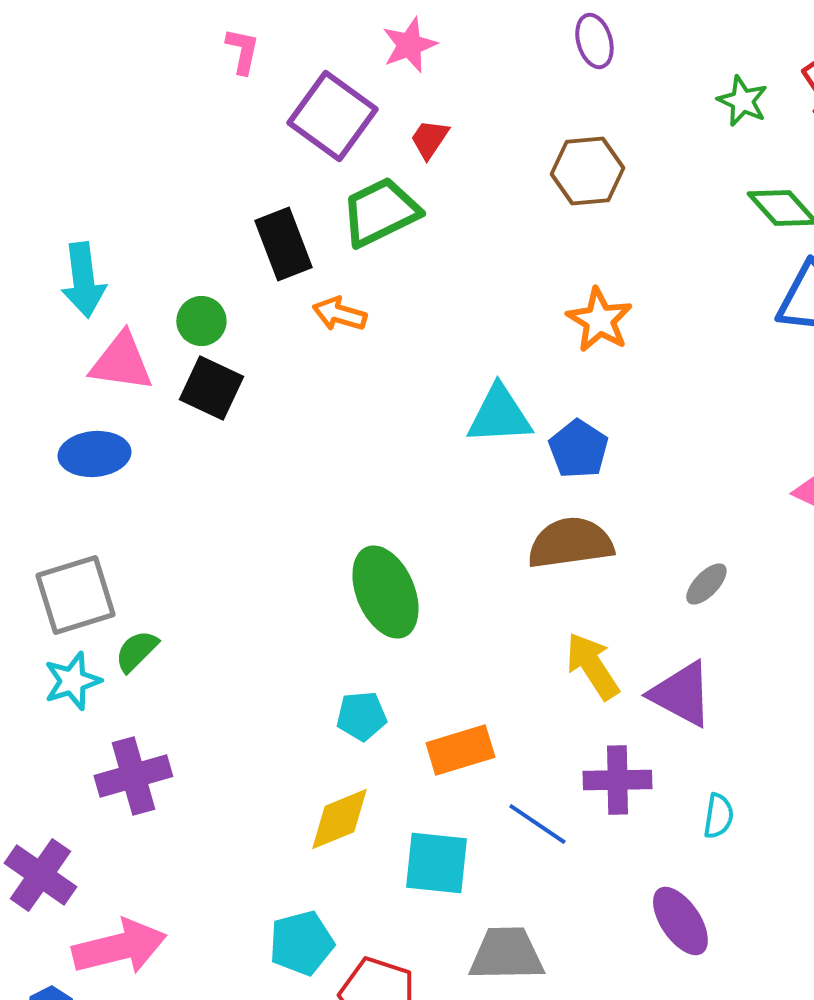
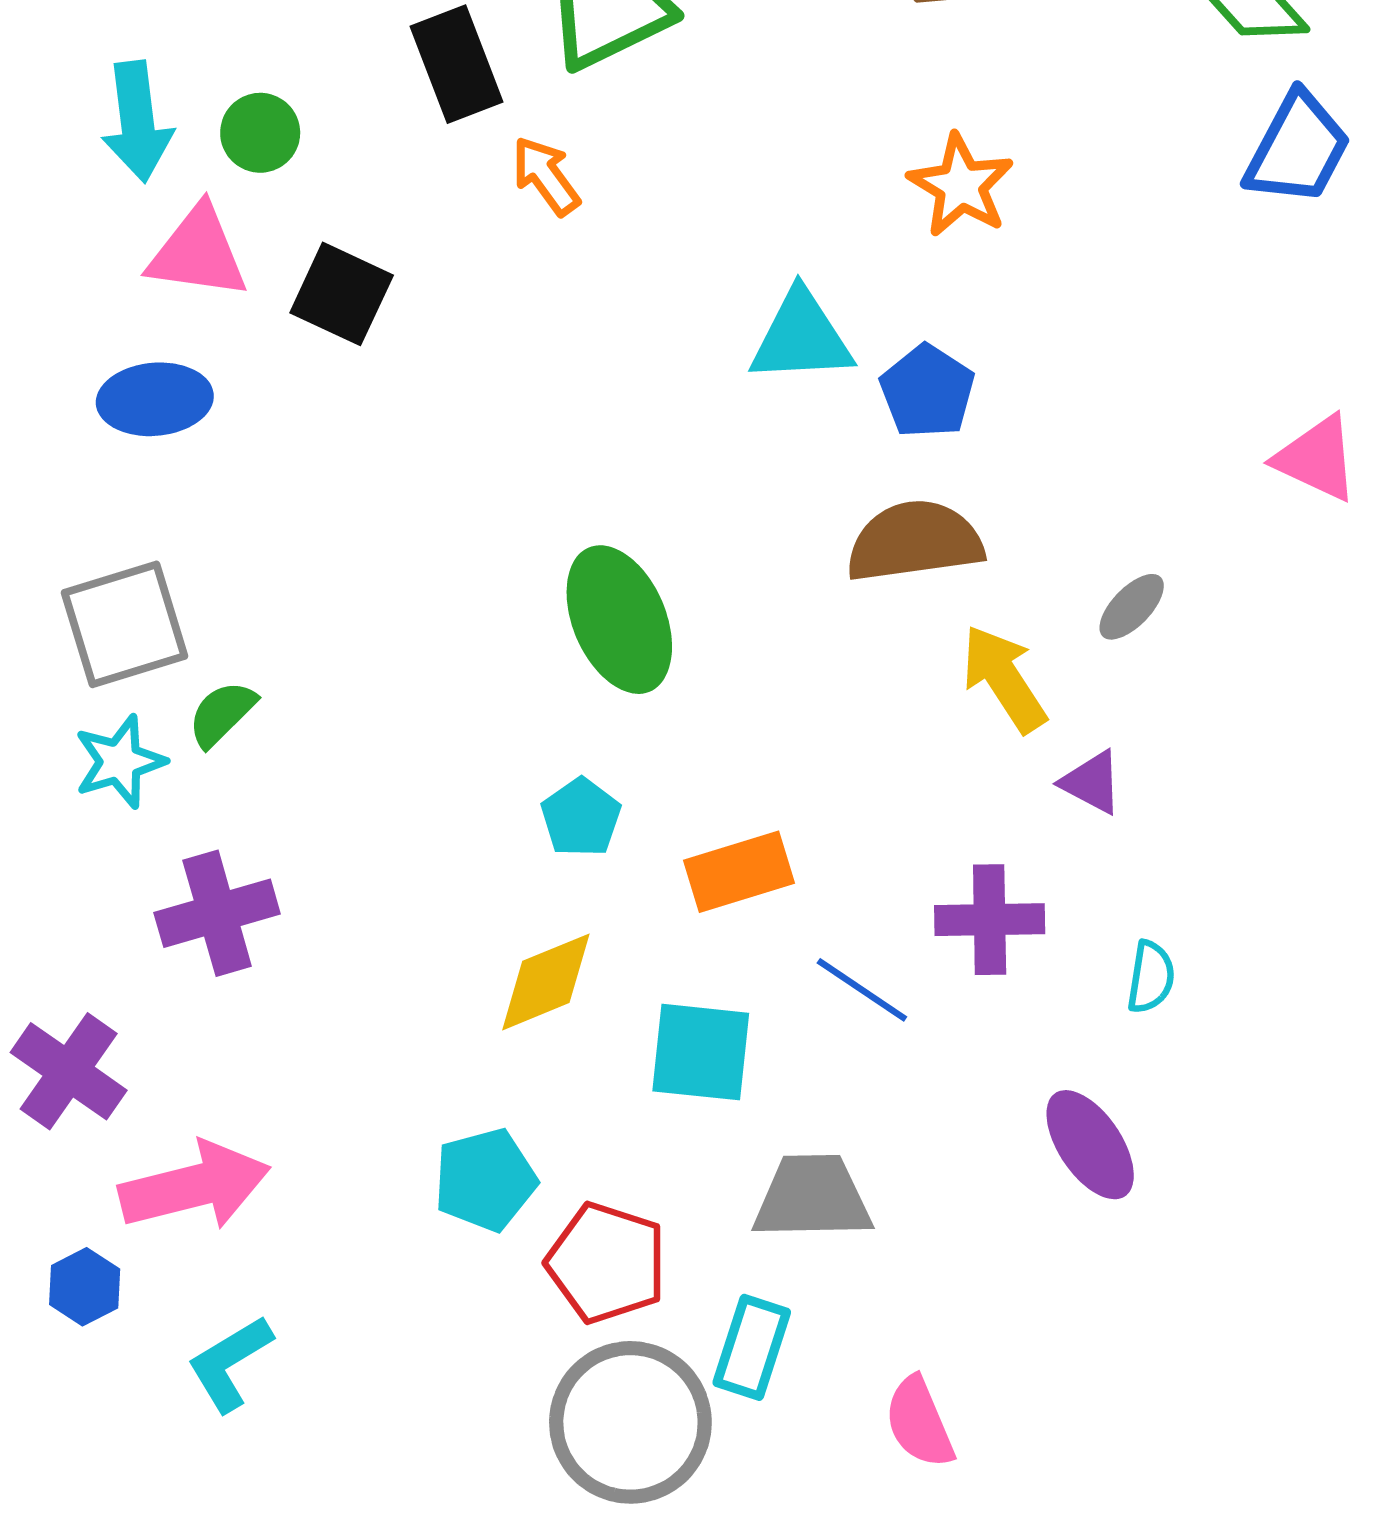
orange arrow: (339, 314) -> (546, 176), turned 38
green circle: (201, 321) -> (260, 133), moved
yellow arrow: (592, 666) -> (1004, 679), moved
purple triangle: (681, 694) -> (1092, 782), size x0.6
cyan pentagon: (361, 716) -> (581, 817), turned -30

